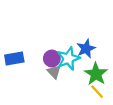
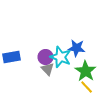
blue star: (86, 49) -> (77, 48), turned 30
cyan star: (68, 59) -> (61, 57), turned -30

